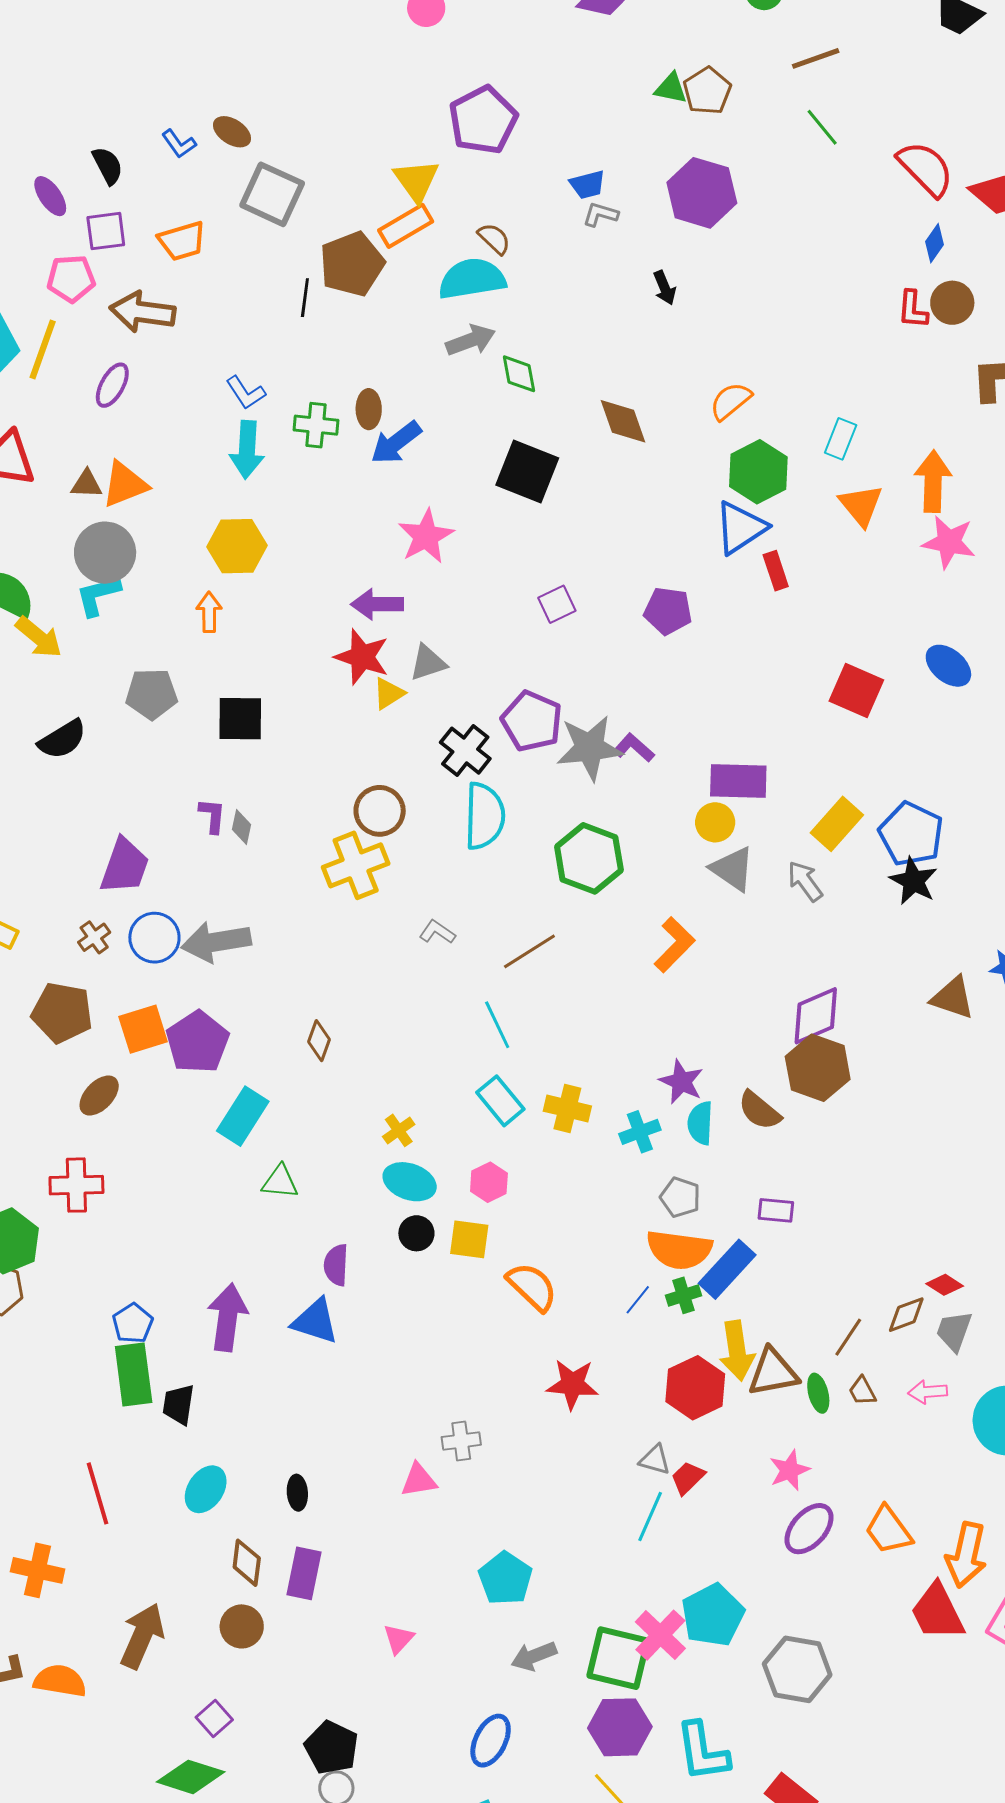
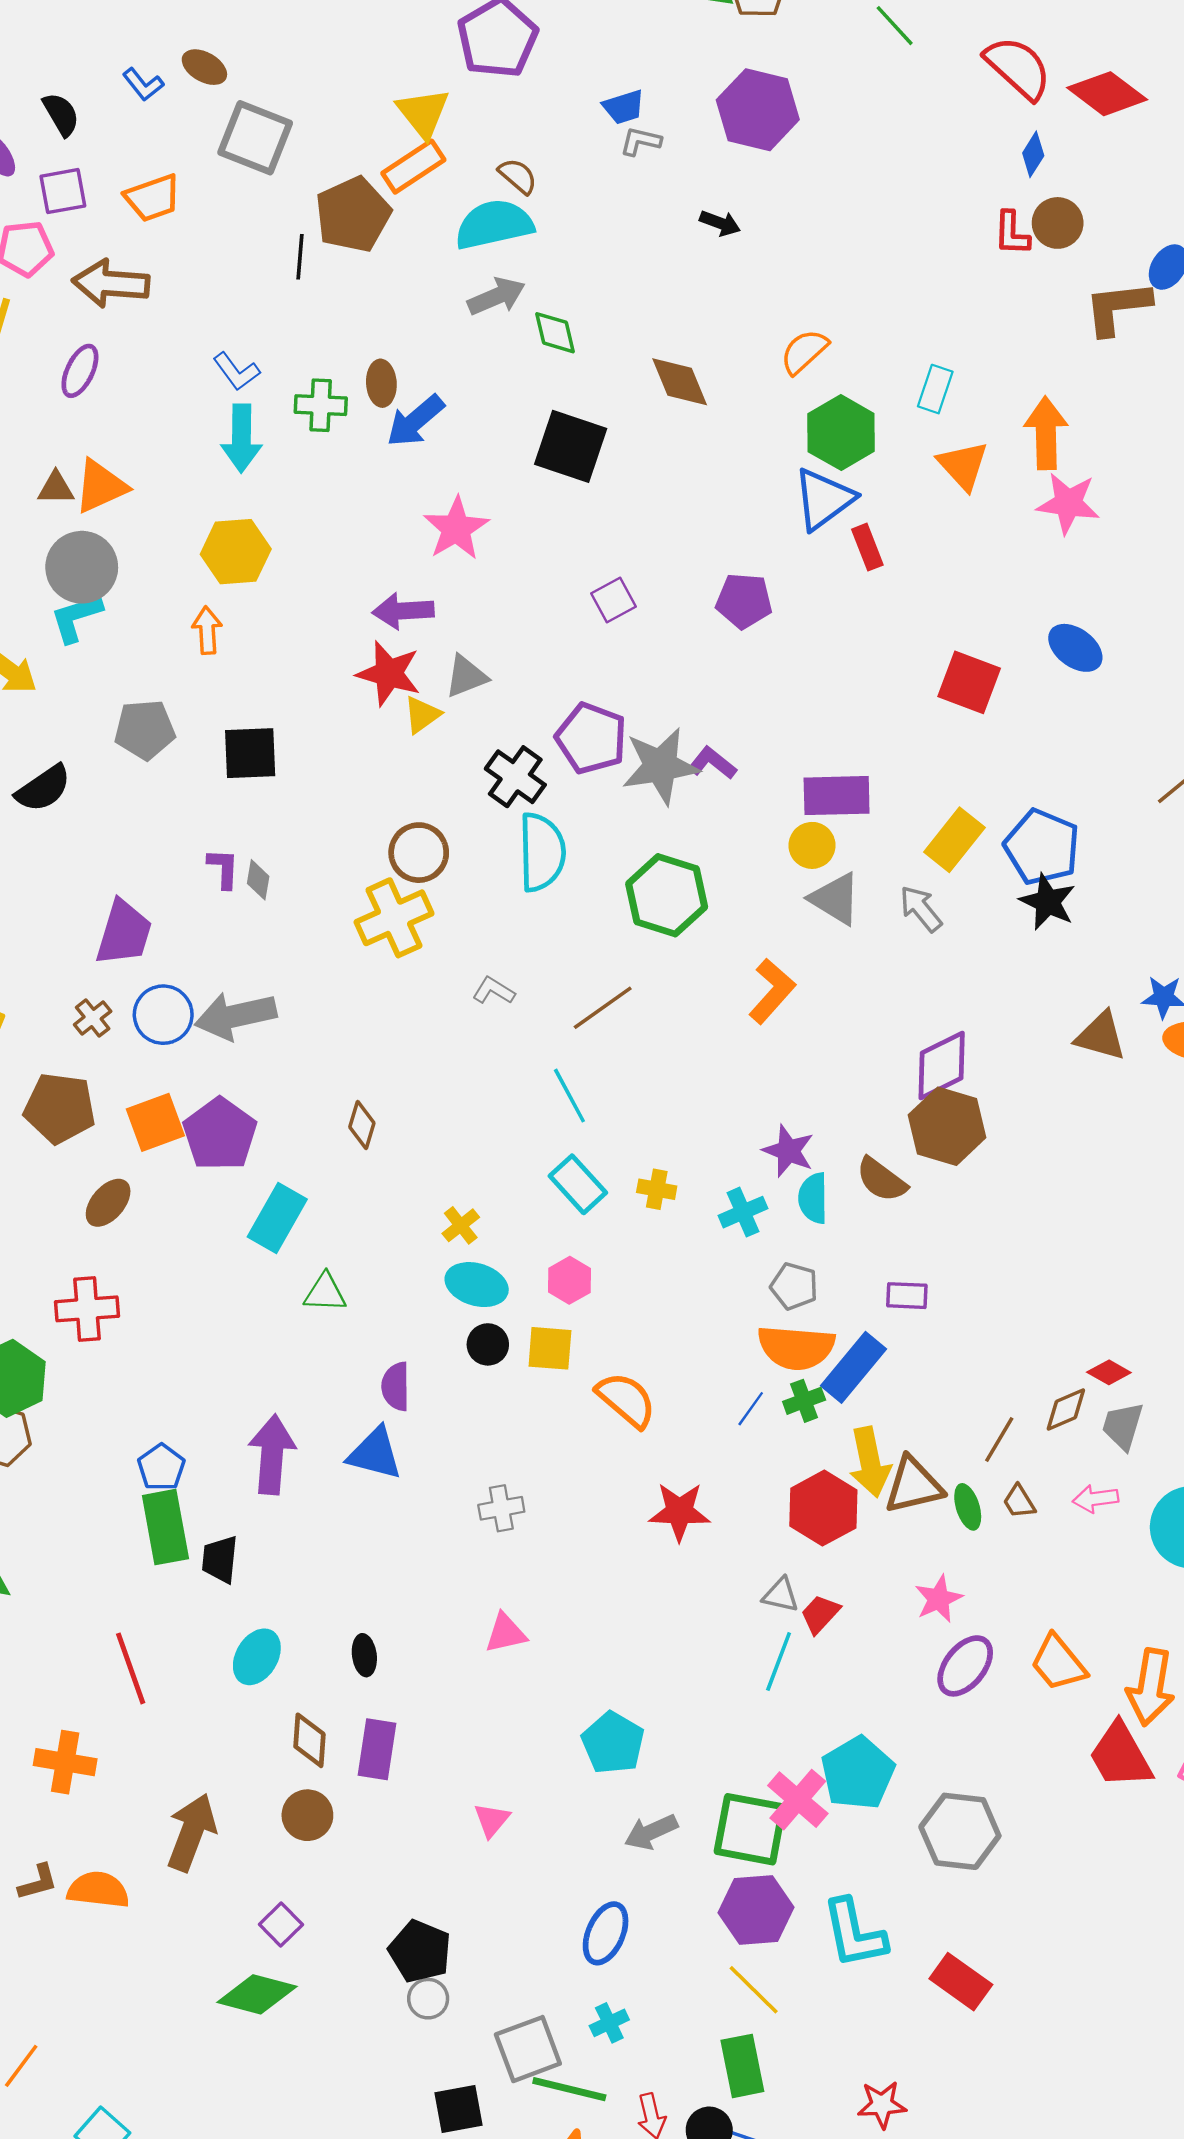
black arrow: (665, 288) -> (720, 223), turned -44
yellow cross: (567, 1109) -> (657, 1189), size x0.7
gray cross: (461, 1441) -> (501, 1508), moved

